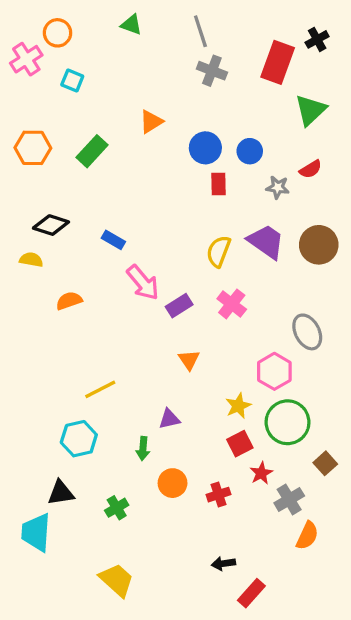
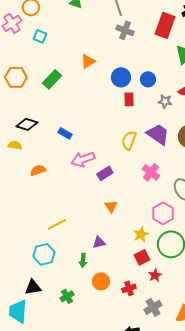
pink arrow: (143, 283) -> (83, 159), turned 110
pink cross: (232, 304) -> (151, 172), moved
gray cross: (289, 499) -> (153, 307), moved

